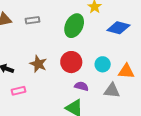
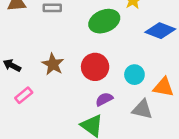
green ellipse: (74, 26) -> (104, 21), turned 35
purple semicircle: (81, 86) -> (104, 99), turned -48
pink rectangle: (19, 91) -> (24, 95), turned -32

